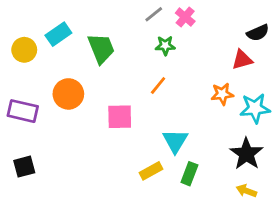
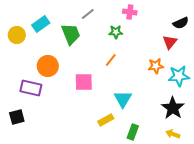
gray line: (154, 14) -> (88, 14), moved
pink cross: (185, 17) -> (130, 12), turned -32
red triangle: (242, 60) -> (170, 42), turned -35
purple rectangle: (23, 111) -> (31, 88), moved
green rectangle: (189, 174) -> (133, 132), moved

